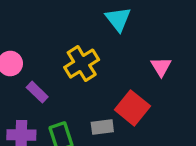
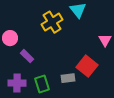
yellow cross: (82, 64) -> (52, 22), moved

